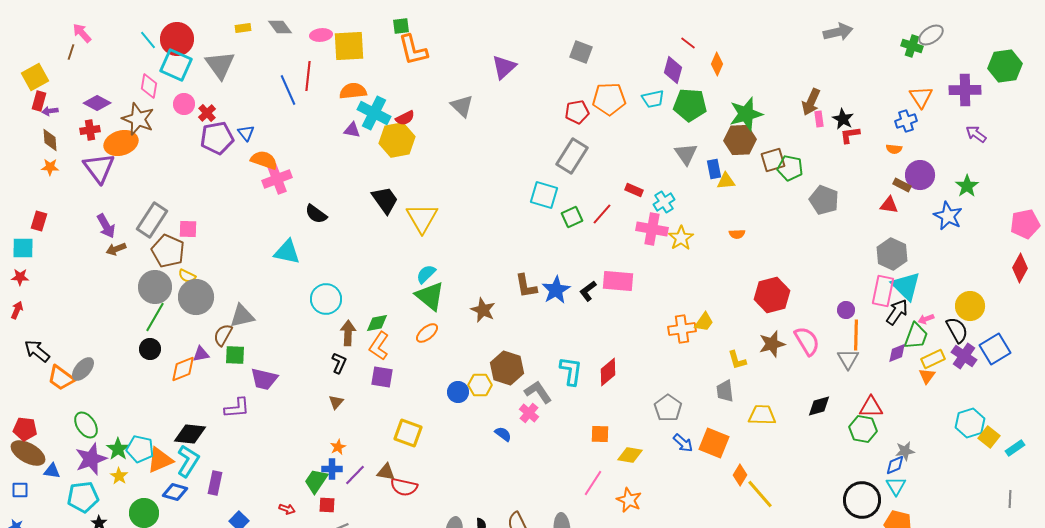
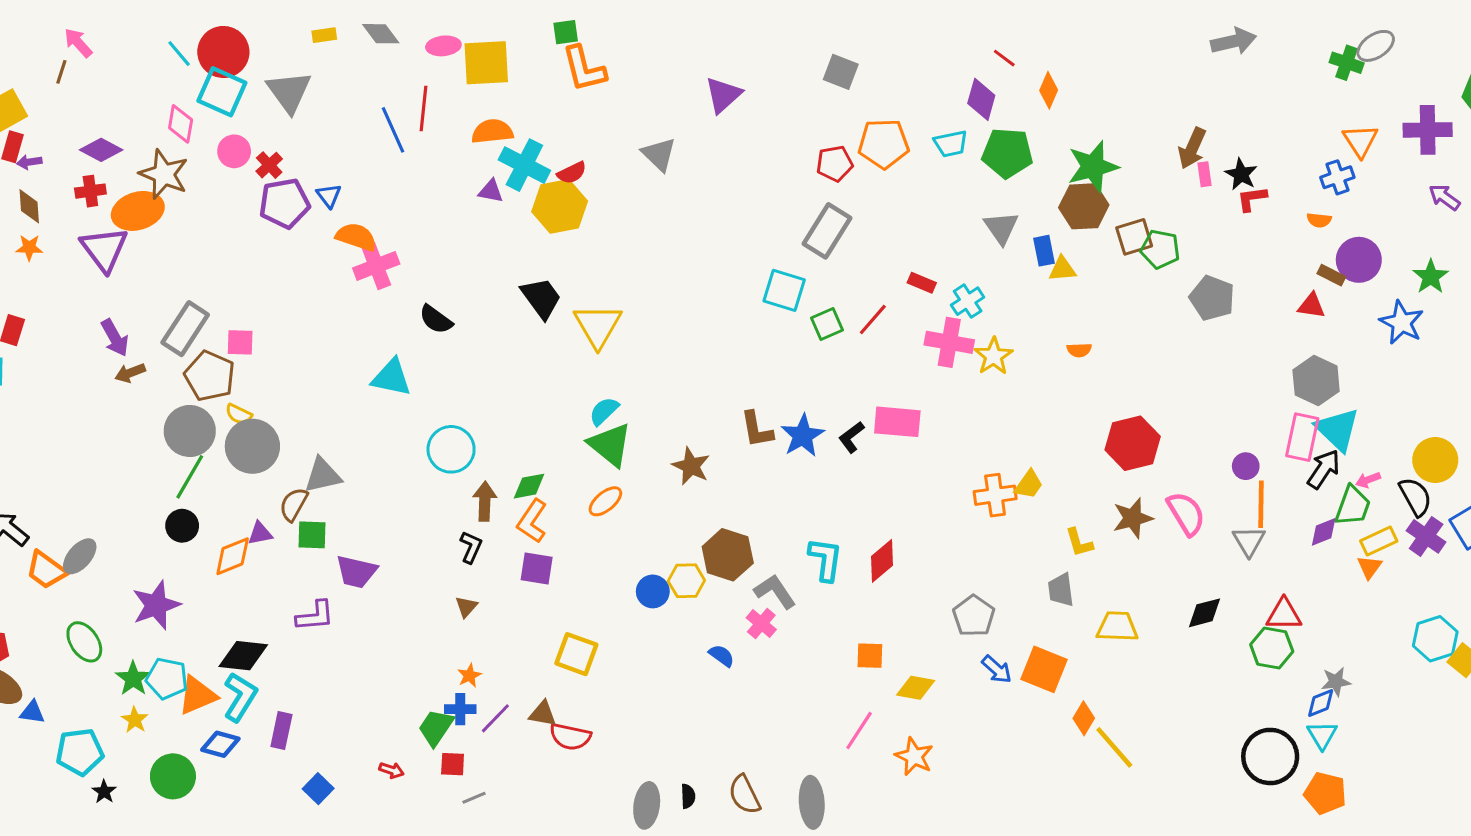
purple star: (91, 459) -> (156, 605), moved

